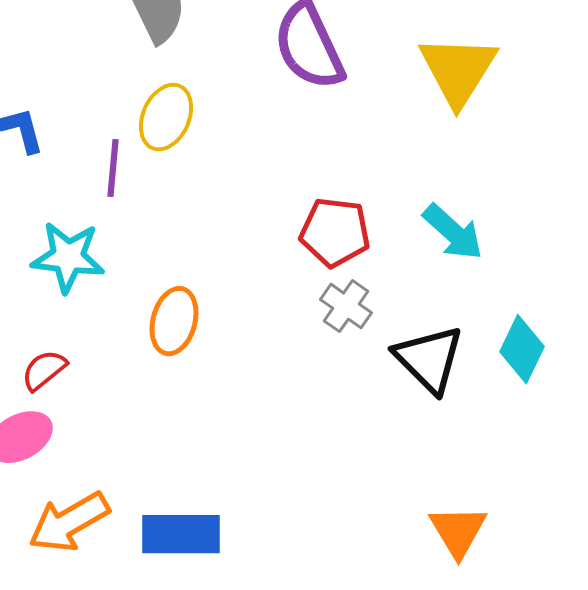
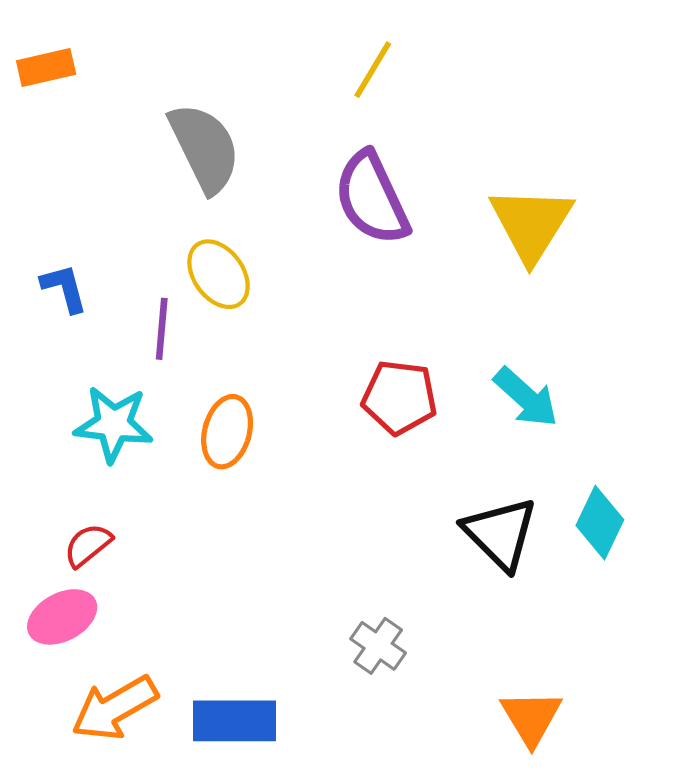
yellow ellipse: (166, 117) -> (219, 274), turned -60
gray cross: (346, 306) -> (378, 646), moved
orange ellipse: (174, 321) -> (227, 432), moved

